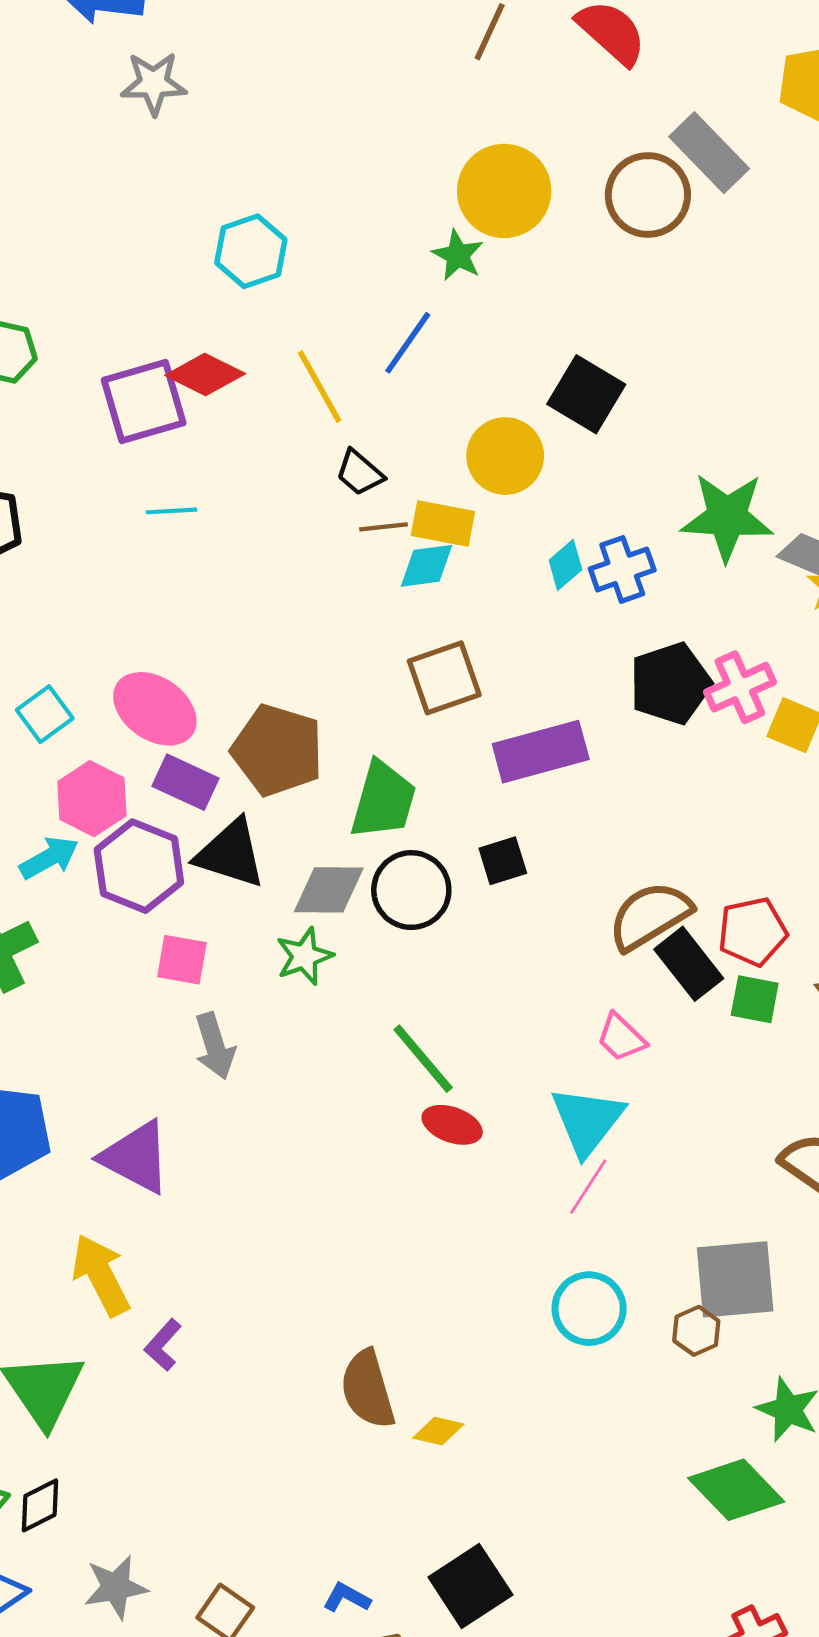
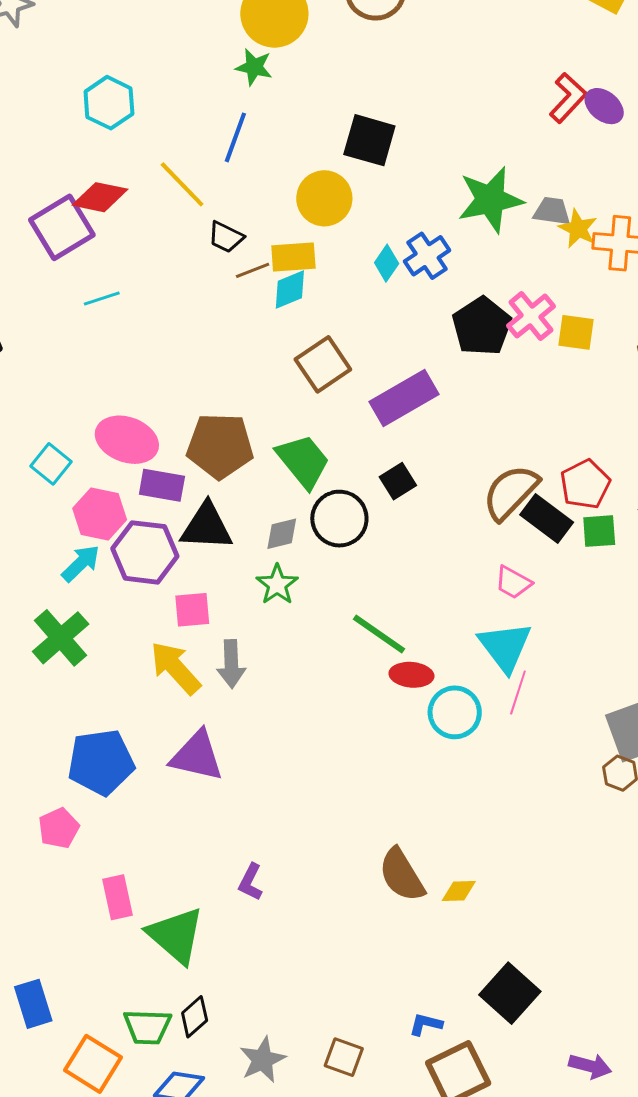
green trapezoid: (383, 800) -> (303, 461), turned -40
gray diamond: (329, 890) -> (282, 534), size x0.7
gray arrow: (215, 1046) -> (231, 664), turned 30
yellow arrow: (101, 1275) -> (175, 668), moved
cyan circle: (589, 1309) -> (455, 712), moved

